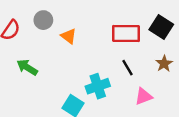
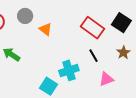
red rectangle: (126, 33) -> (93, 28), turned 35

